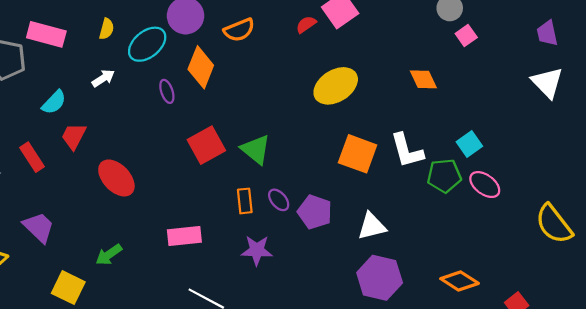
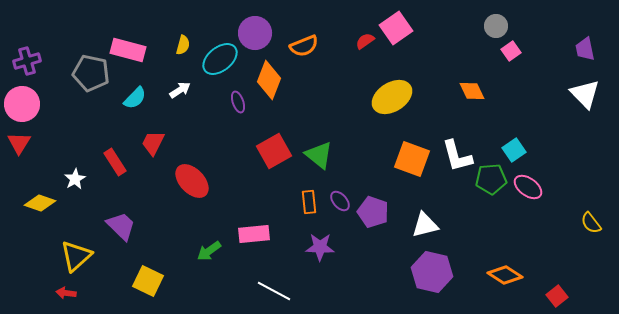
cyan semicircle: (54, 102) -> (135, 98), moved
yellow semicircle: (554, 224) -> (591, 223), size x0.6
green arrow: (109, 255) -> (209, 251), moved

